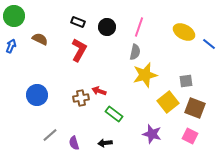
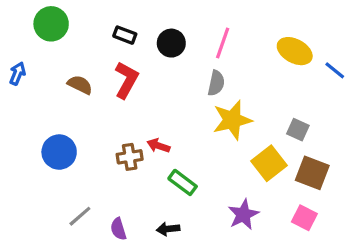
green circle: (14, 16) -> (51, 24), moved
brown semicircle: (40, 39) -> (80, 85), moved
gray square: (186, 81) -> (298, 130), turned 32
purple star: (152, 134) -> (243, 215), turned 30

